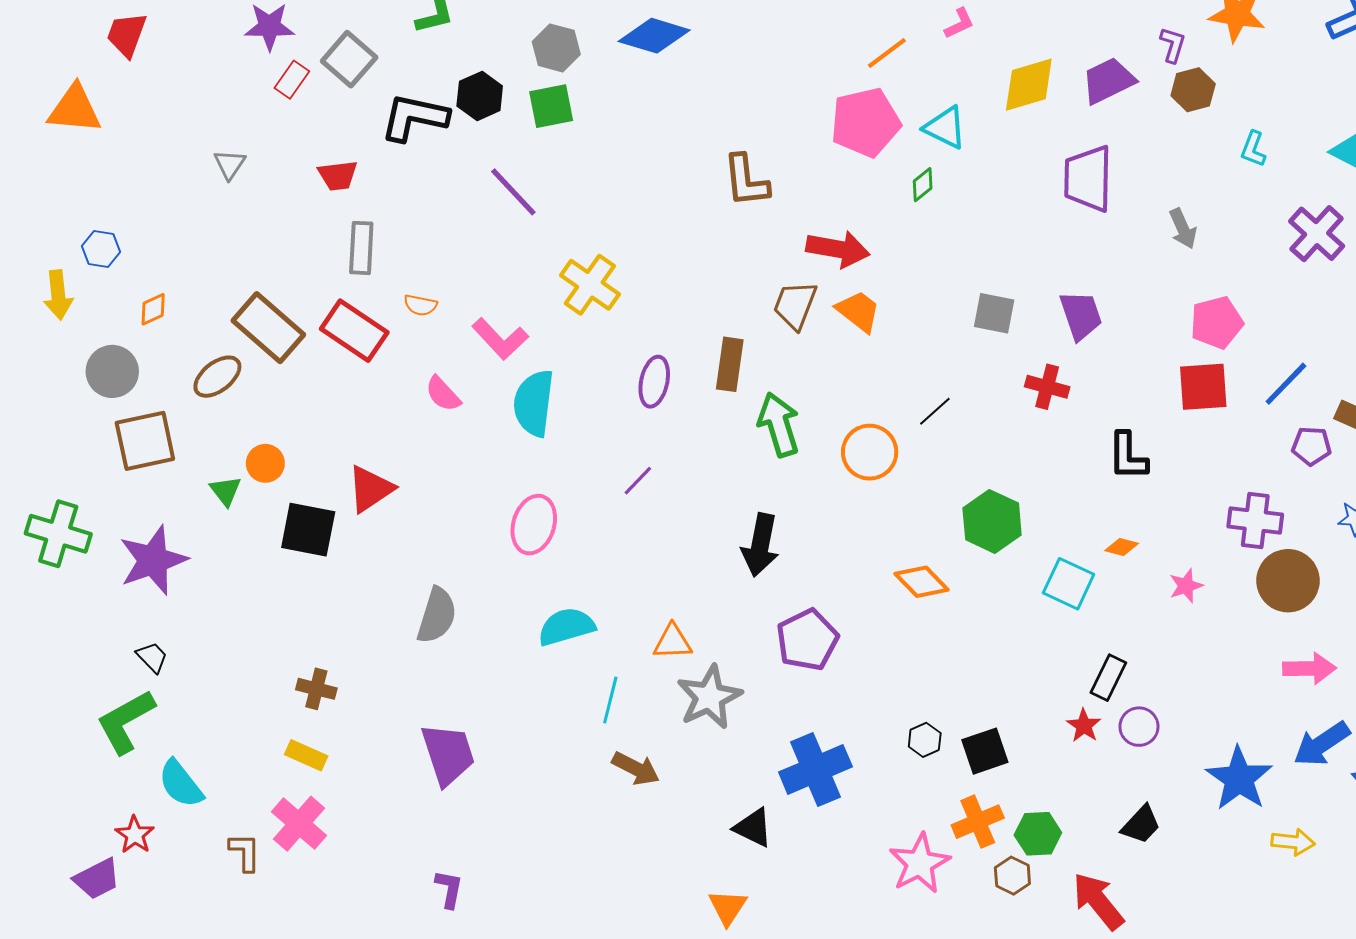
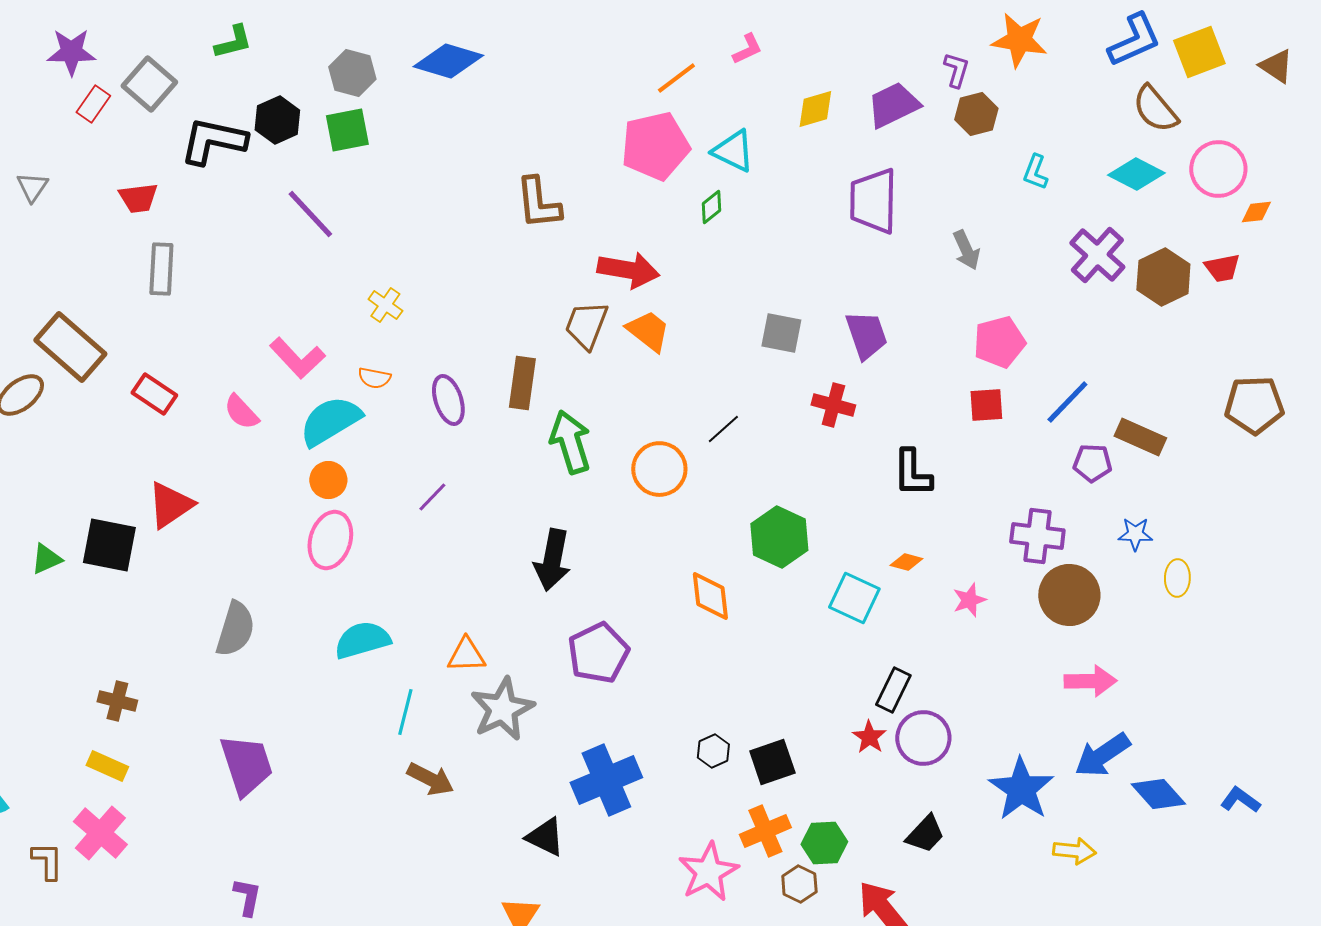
yellow diamond: (1029, 85) -> (815, 109), size x0.7
yellow cross: (590, 285) -> (385, 305), size x0.6
orange semicircle: (420, 305) -> (374, 378), moved
red rectangle: (354, 331) -> (154, 394), moved, size x0.7
purple ellipse: (654, 382) -> (448, 400), turned -30
red square: (1203, 387) -> (986, 405), size x0.7
cyan semicircle: (534, 403) -> (330, 421), turned 52
orange circle: (265, 463) -> (328, 480), moved
green triangle: (226, 491) -> (46, 559), moved, turned 44
orange diamond: (922, 582) -> (710, 596), turned 38
purple circle: (1139, 727) -> (923, 738), size x1.4

